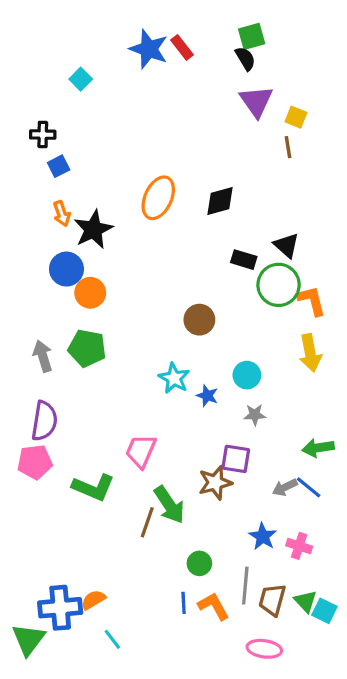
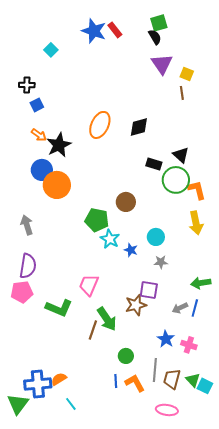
orange arrow: (62, 214) -> (39, 135), turned -35
orange circle: (90, 293) -> (57, 185), size x1.4
green pentagon: (87, 348) -> (97, 220), moved
blue line: (309, 487) -> (195, 308), turned 66

